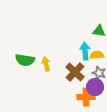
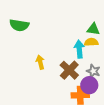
yellow semicircle: (97, 55) -> (91, 42), moved
green semicircle: (25, 60) -> (19, 25), moved

